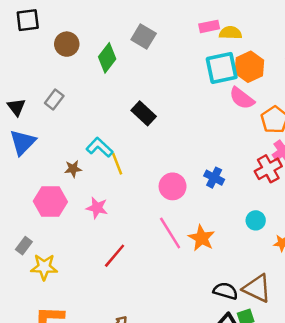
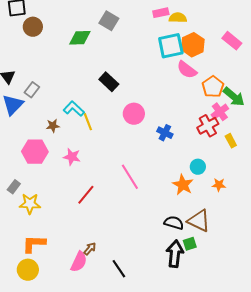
brown circle: (67, 44) -> (33, 27), moved
green diamond: (107, 58) -> (80, 38), turned 50
gray rectangle: (54, 99) -> (32, 90), moved
pink circle: (173, 186) -> (134, 114), moved
orange star: (202, 238) -> (183, 185), moved

